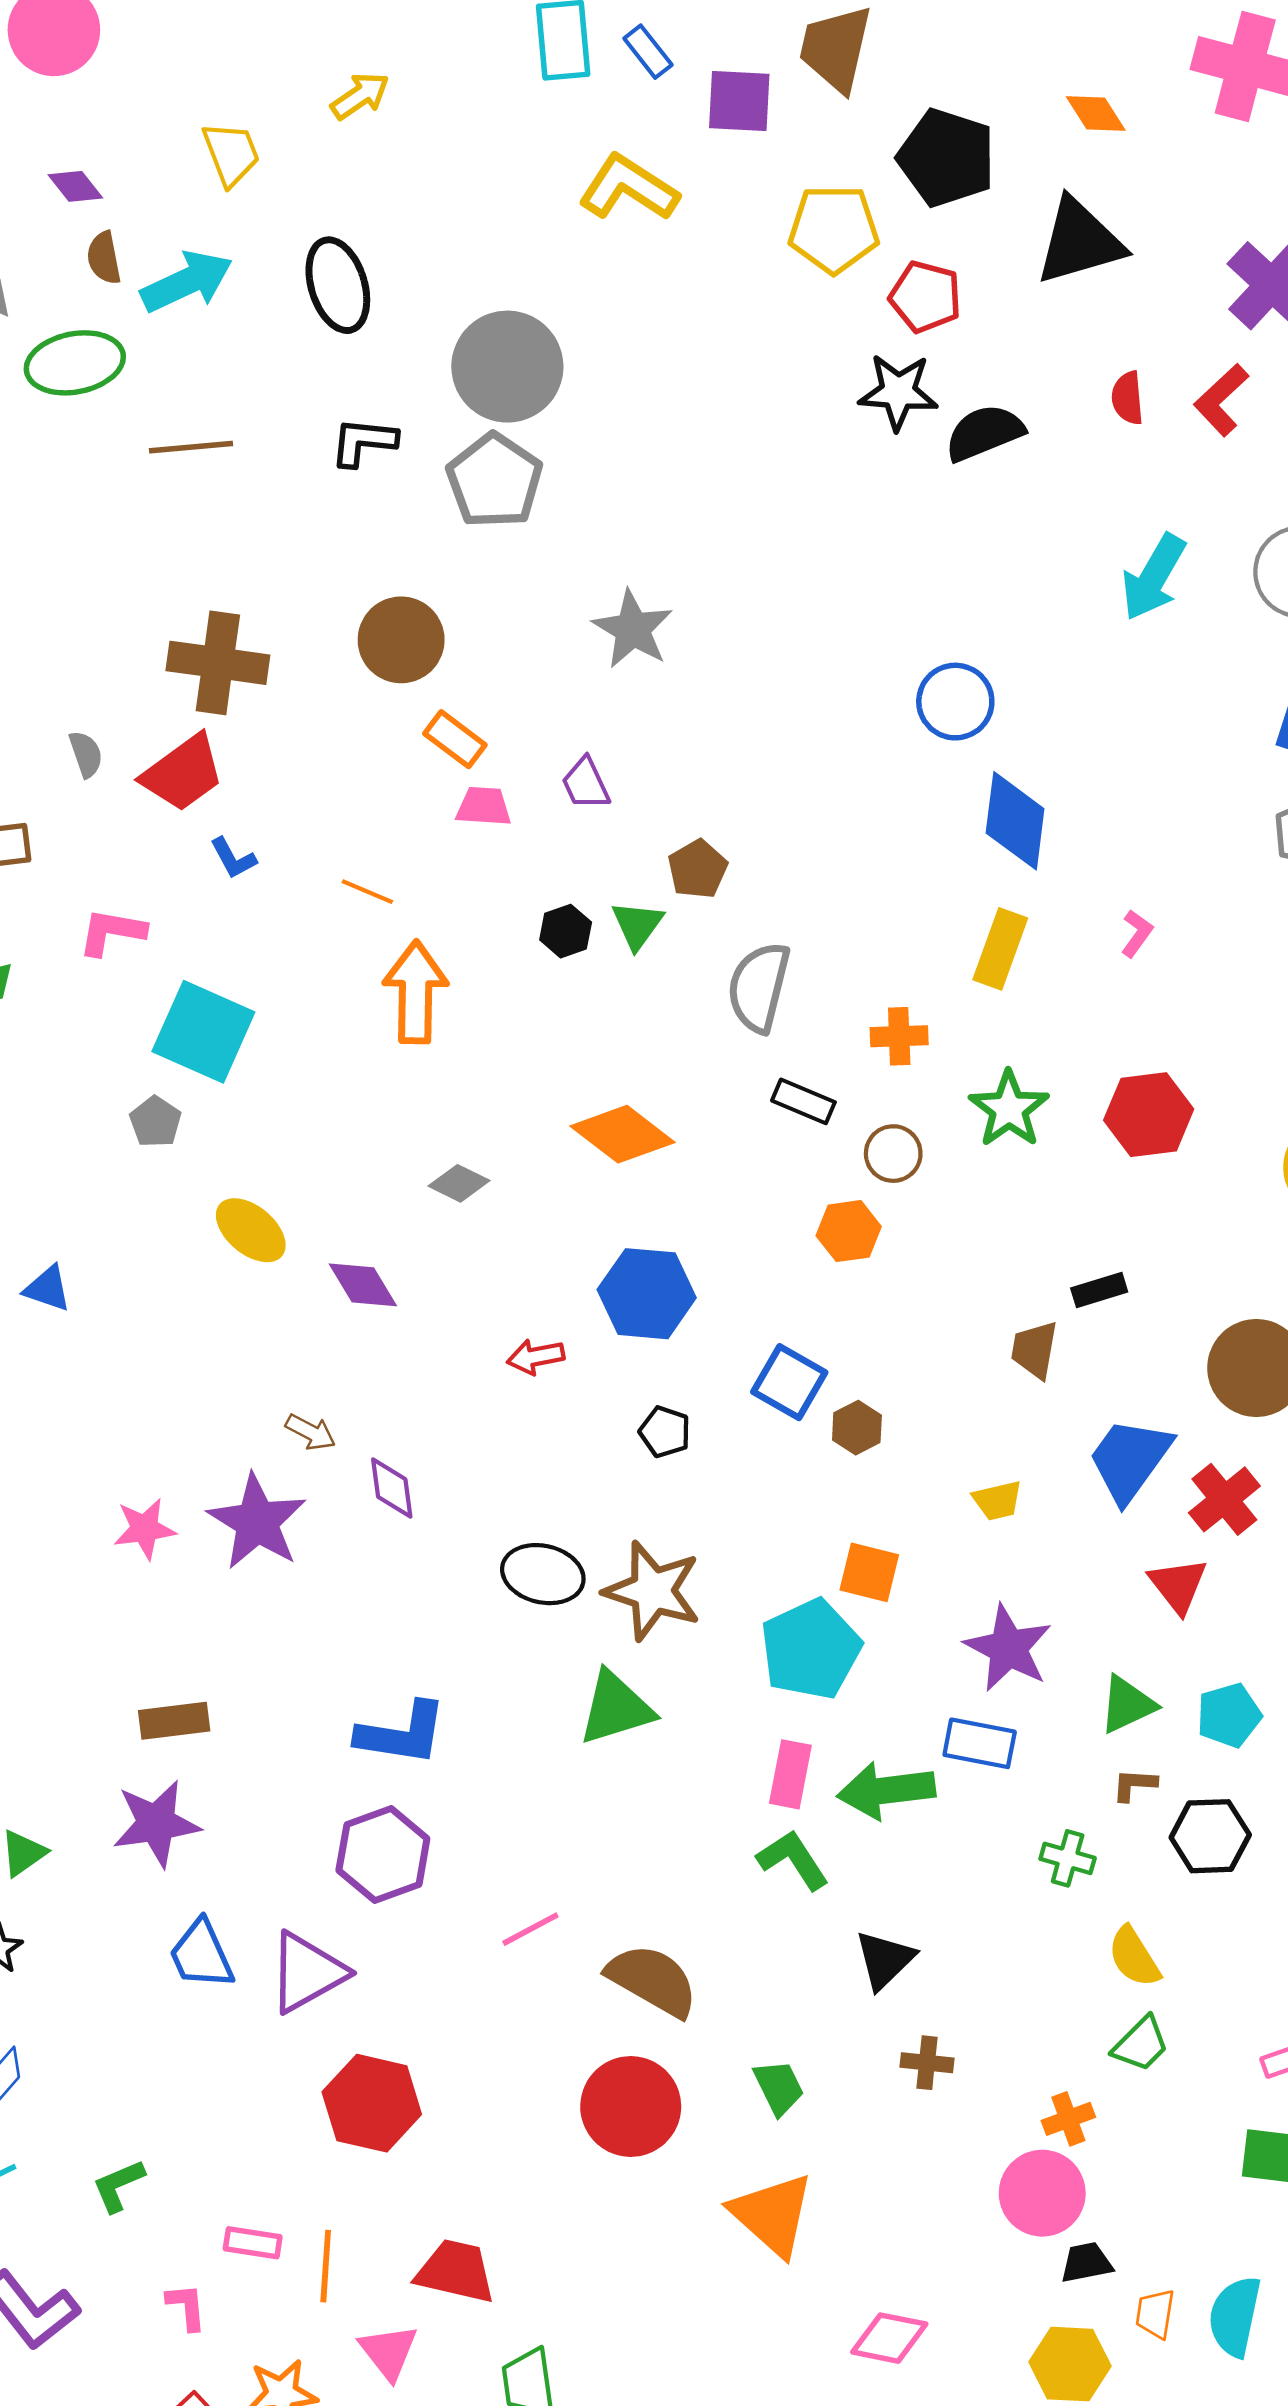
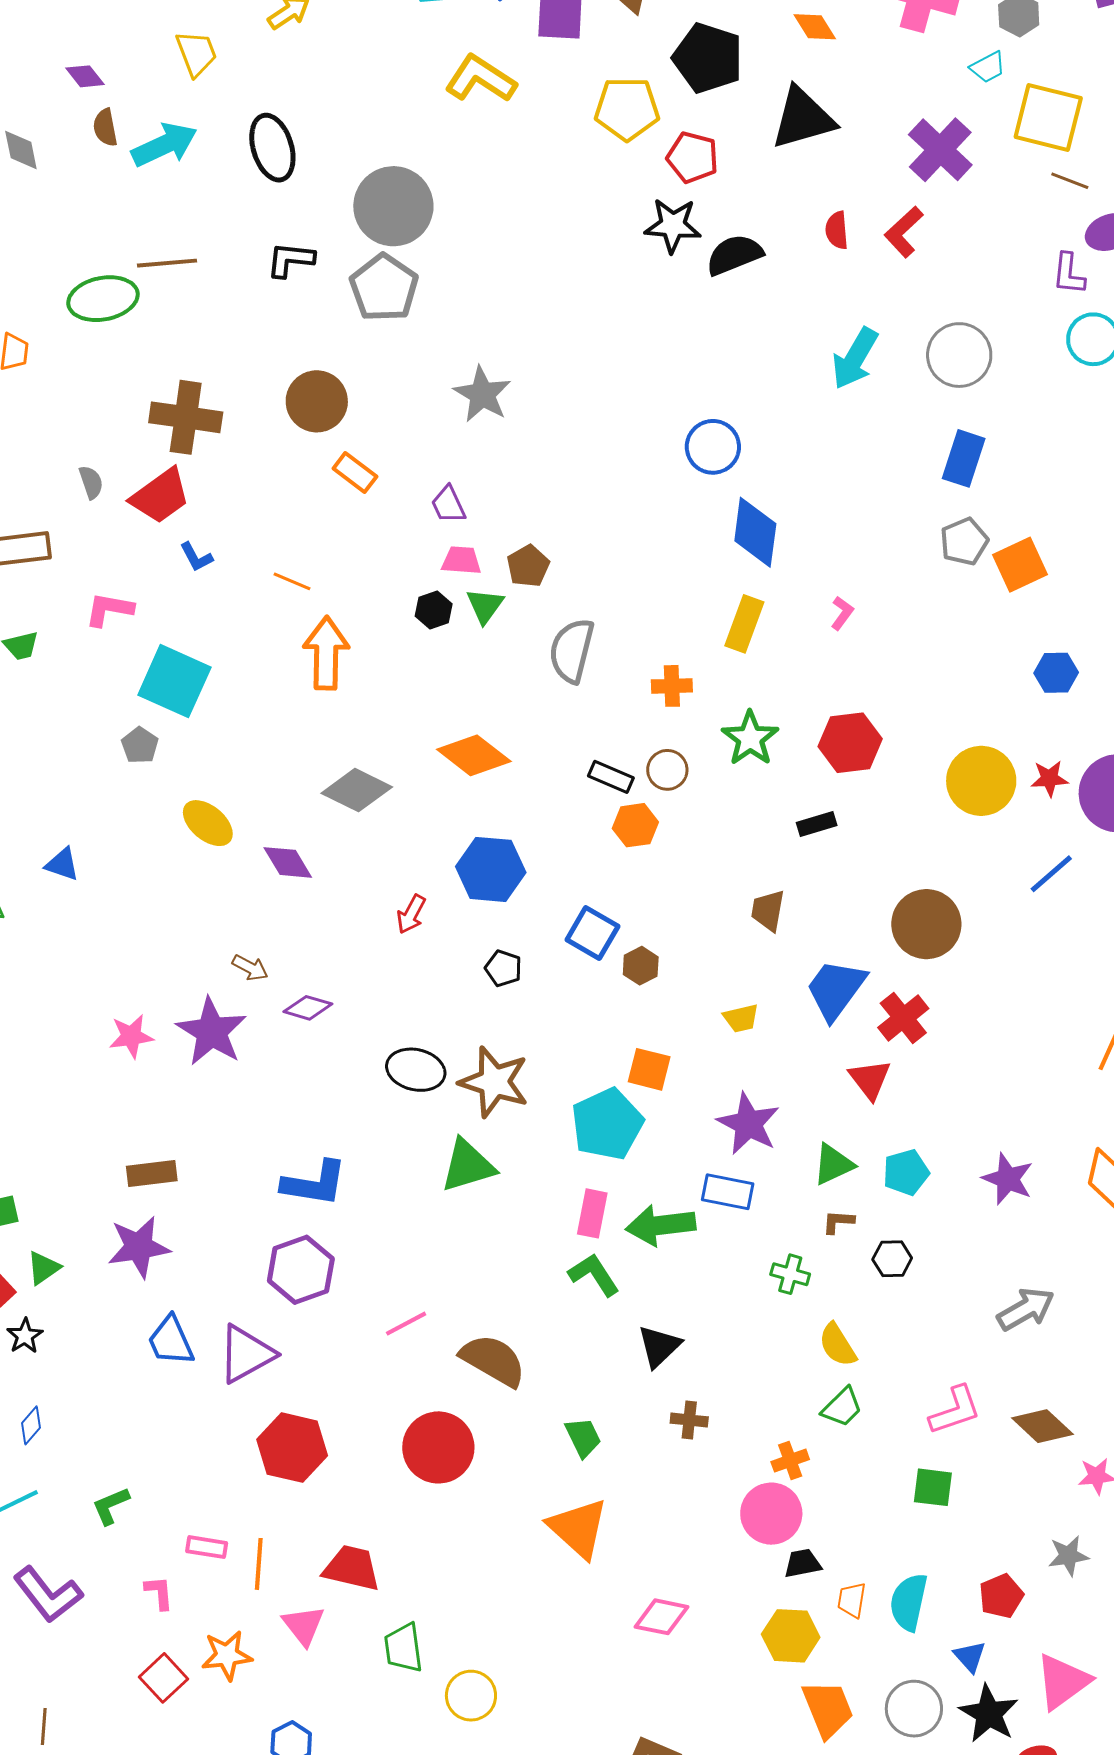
green ellipse: (75, 363) -> (103, 299), moved
pink trapezoid: (484, 806) -> (461, 560), moved
black rectangle: (803, 1101) -> (611, 777), moved
gray diamond: (459, 1183) -> (357, 790), size x1.6
black rectangle: (1099, 1290) -> (817, 824), moved
red arrow: (536, 1357) -> (411, 914), turned -51
purple diamond: (392, 1488) -> (308, 1008), turned -66
black hexagon: (1210, 1836) -> (892, 1259), size x0.7
red circle: (631, 2107) -> (438, 1447), moved

